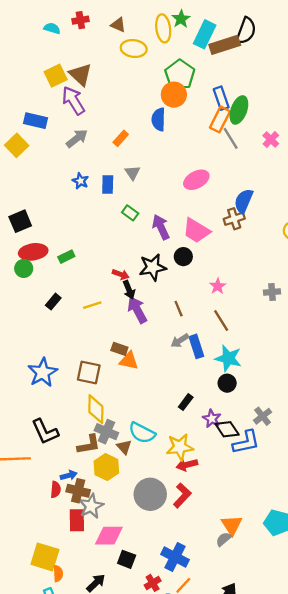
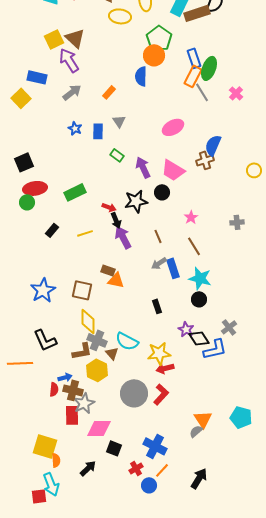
green rectangle: (66, 257) -> (75, 192), moved, size x1.5
black rectangle: (186, 402) -> (157, 306), moved, turned -56

